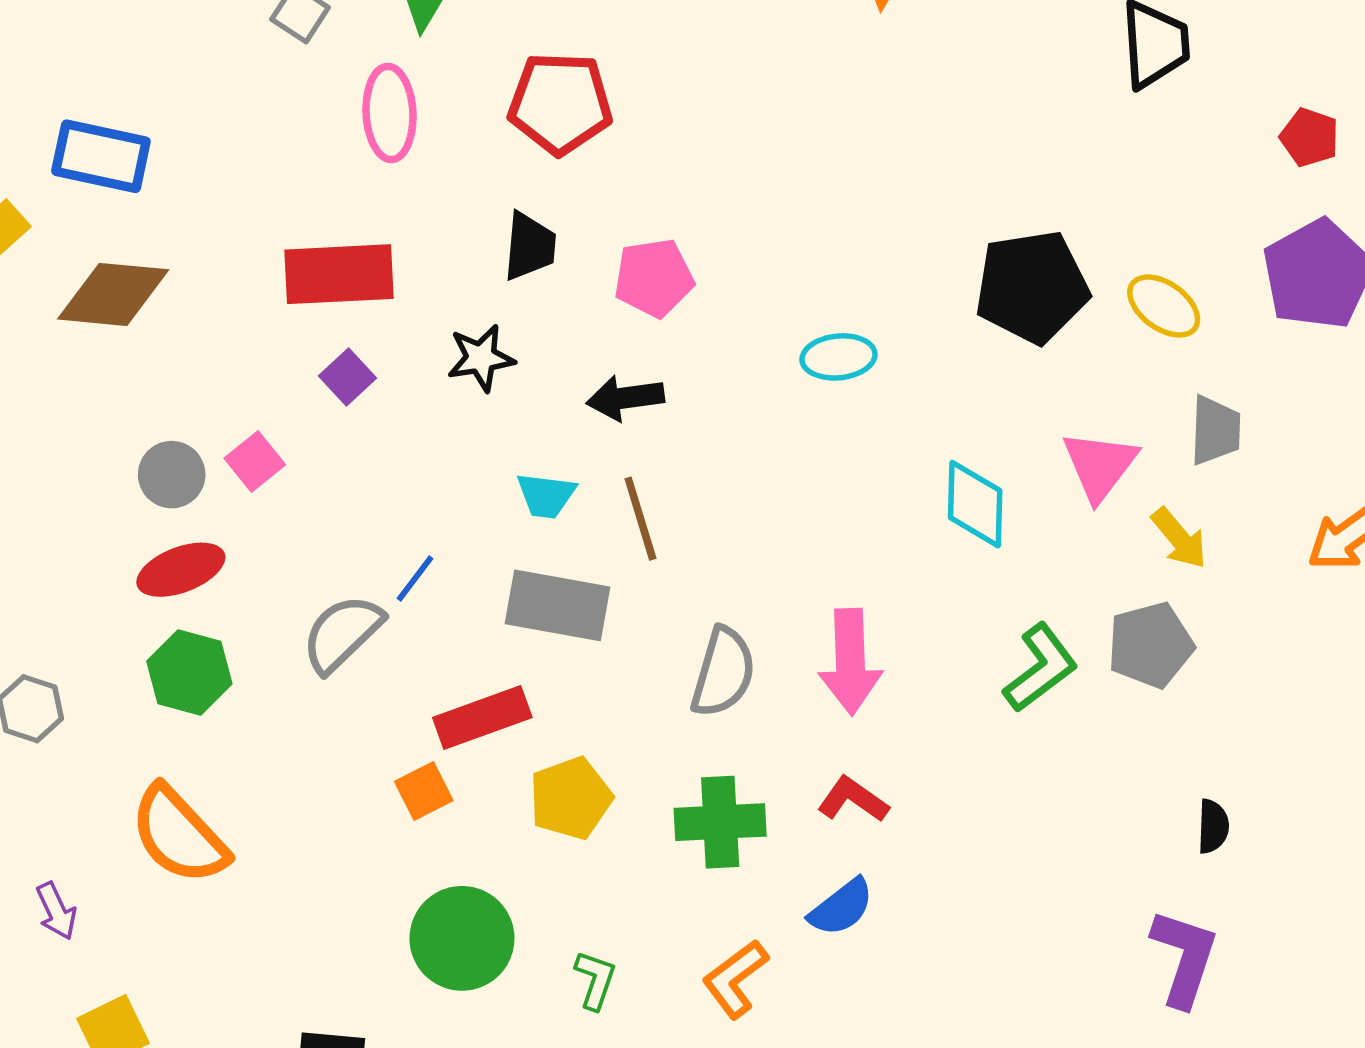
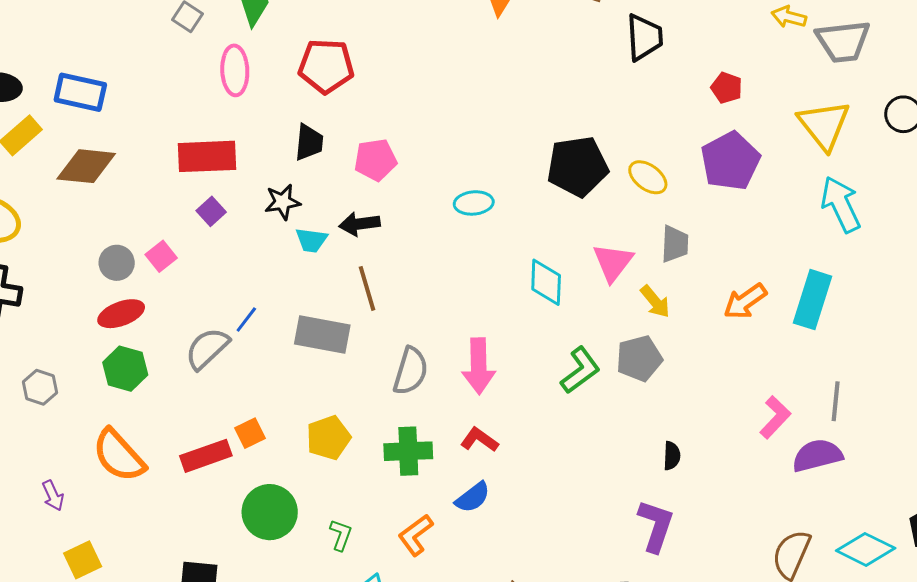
cyan trapezoid: (546, 495) -> (311, 240), moved
red rectangle: (482, 717) -> (206, 456), moved

